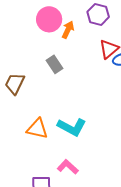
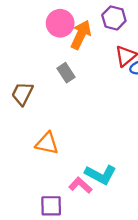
orange arrow: (68, 30) -> (81, 35), size x1.5
cyan L-shape: (72, 127) -> (101, 175), moved

